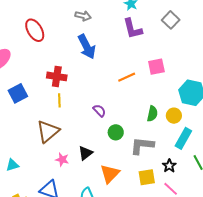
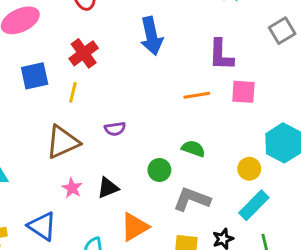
purple L-shape: (133, 29) -> (221, 55), moved
red cross: (57, 76) -> (84, 53), moved, turned 30
yellow line: (59, 100) -> (73, 92), moved
purple semicircle: (99, 111) -> (115, 129), moved, turned 112
green semicircle: (152, 114) -> (193, 149), moved, turned -98

